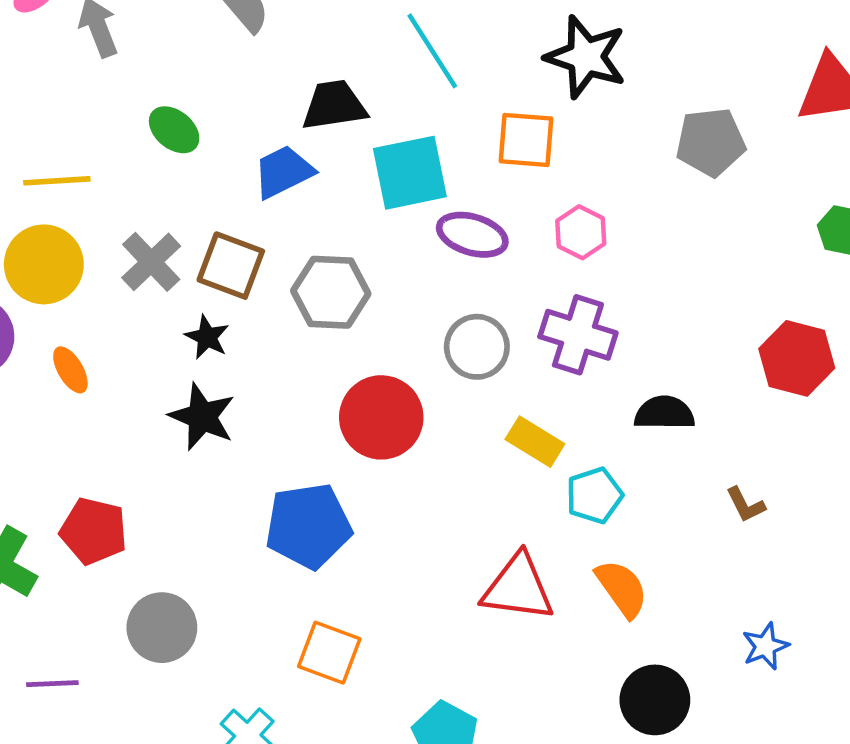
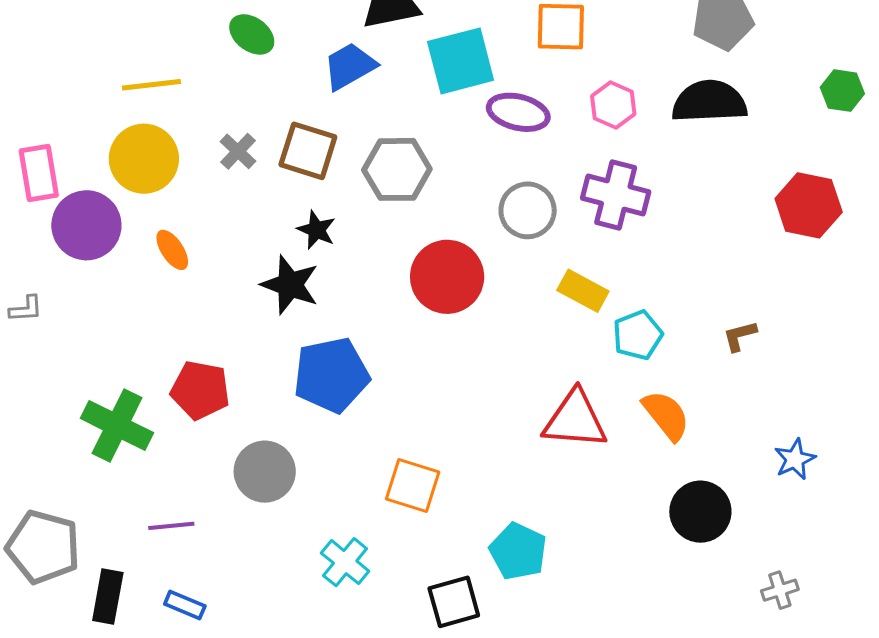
gray cross: (151, 262) -> (238, 151), size x0.7
black star: (207, 337) -> (316, 230), moved
black semicircle: (664, 413) -> (709, 102), moved, size x1.4
brown L-shape: (746, 505) -> (740, 336), moved, turned 105
blue pentagon: (308, 526) -> (331, 375), moved

